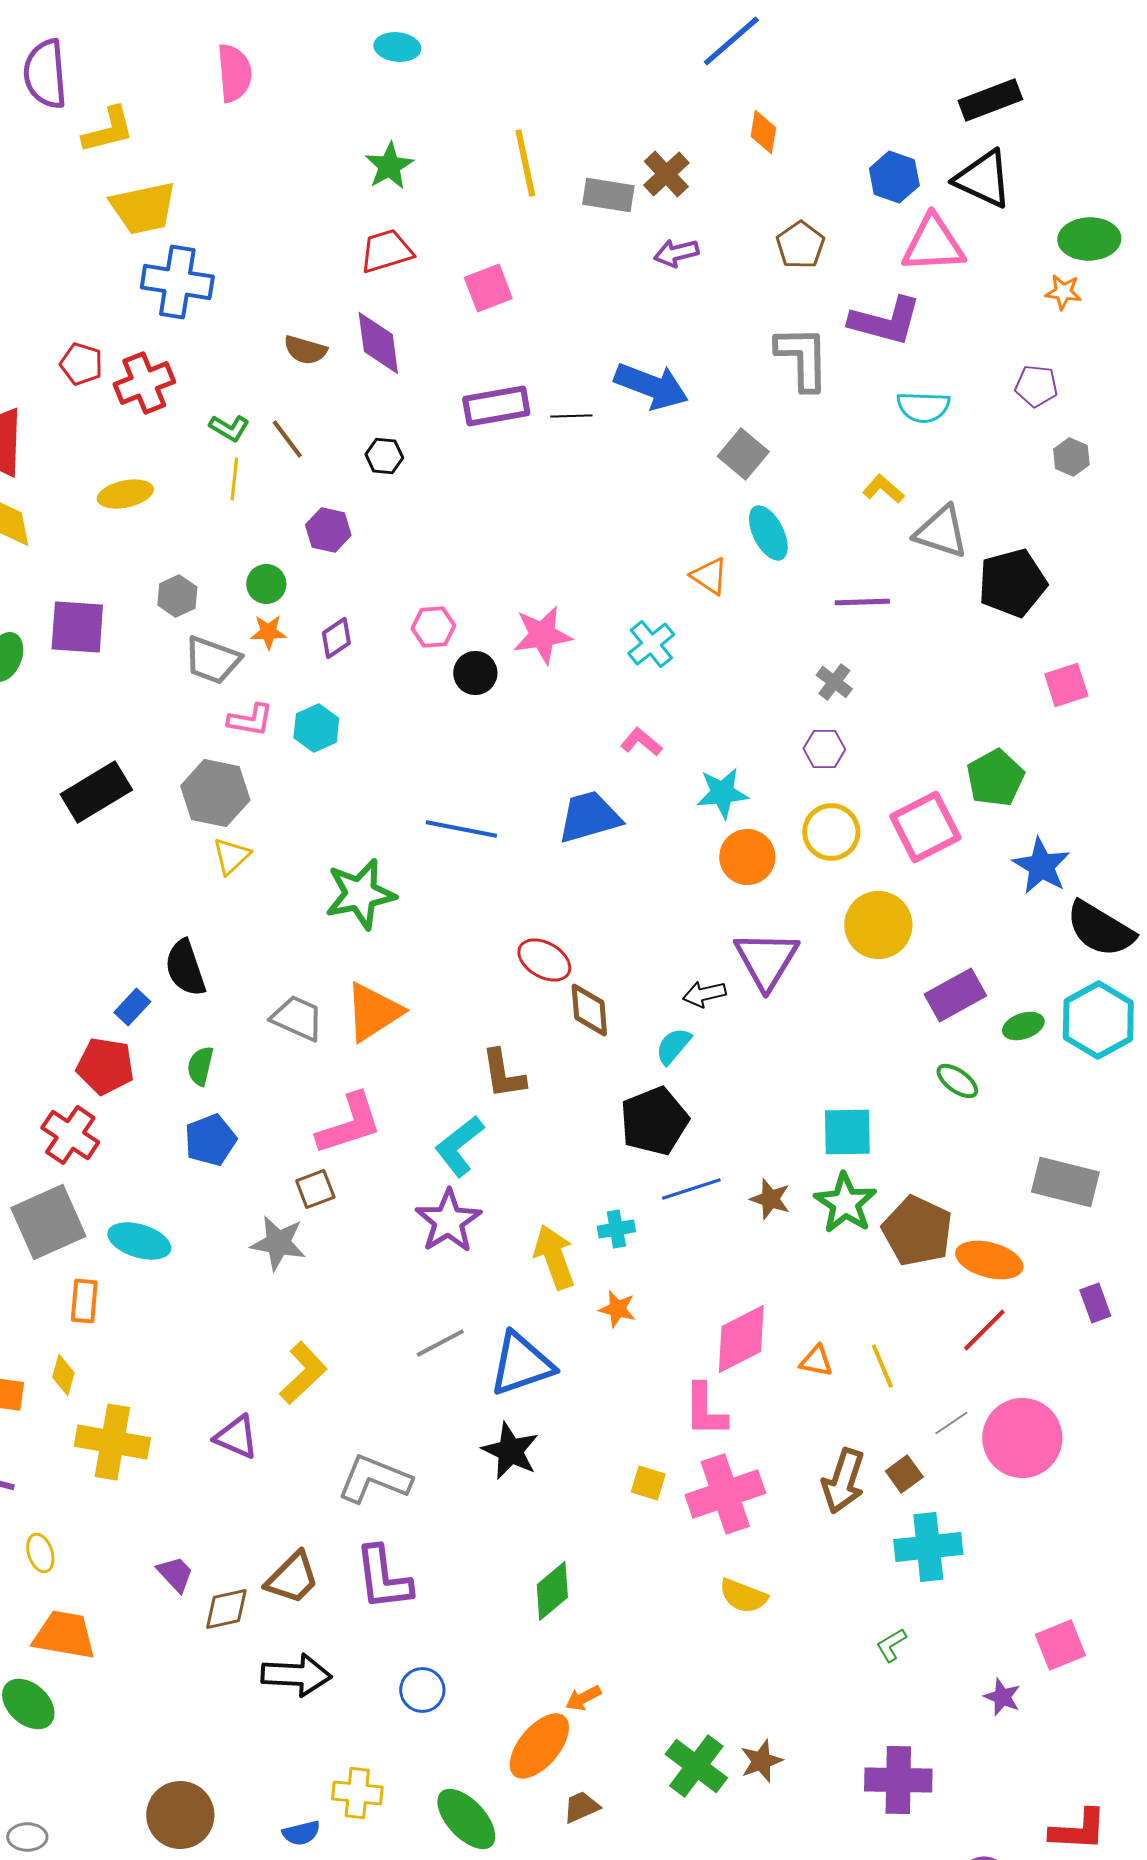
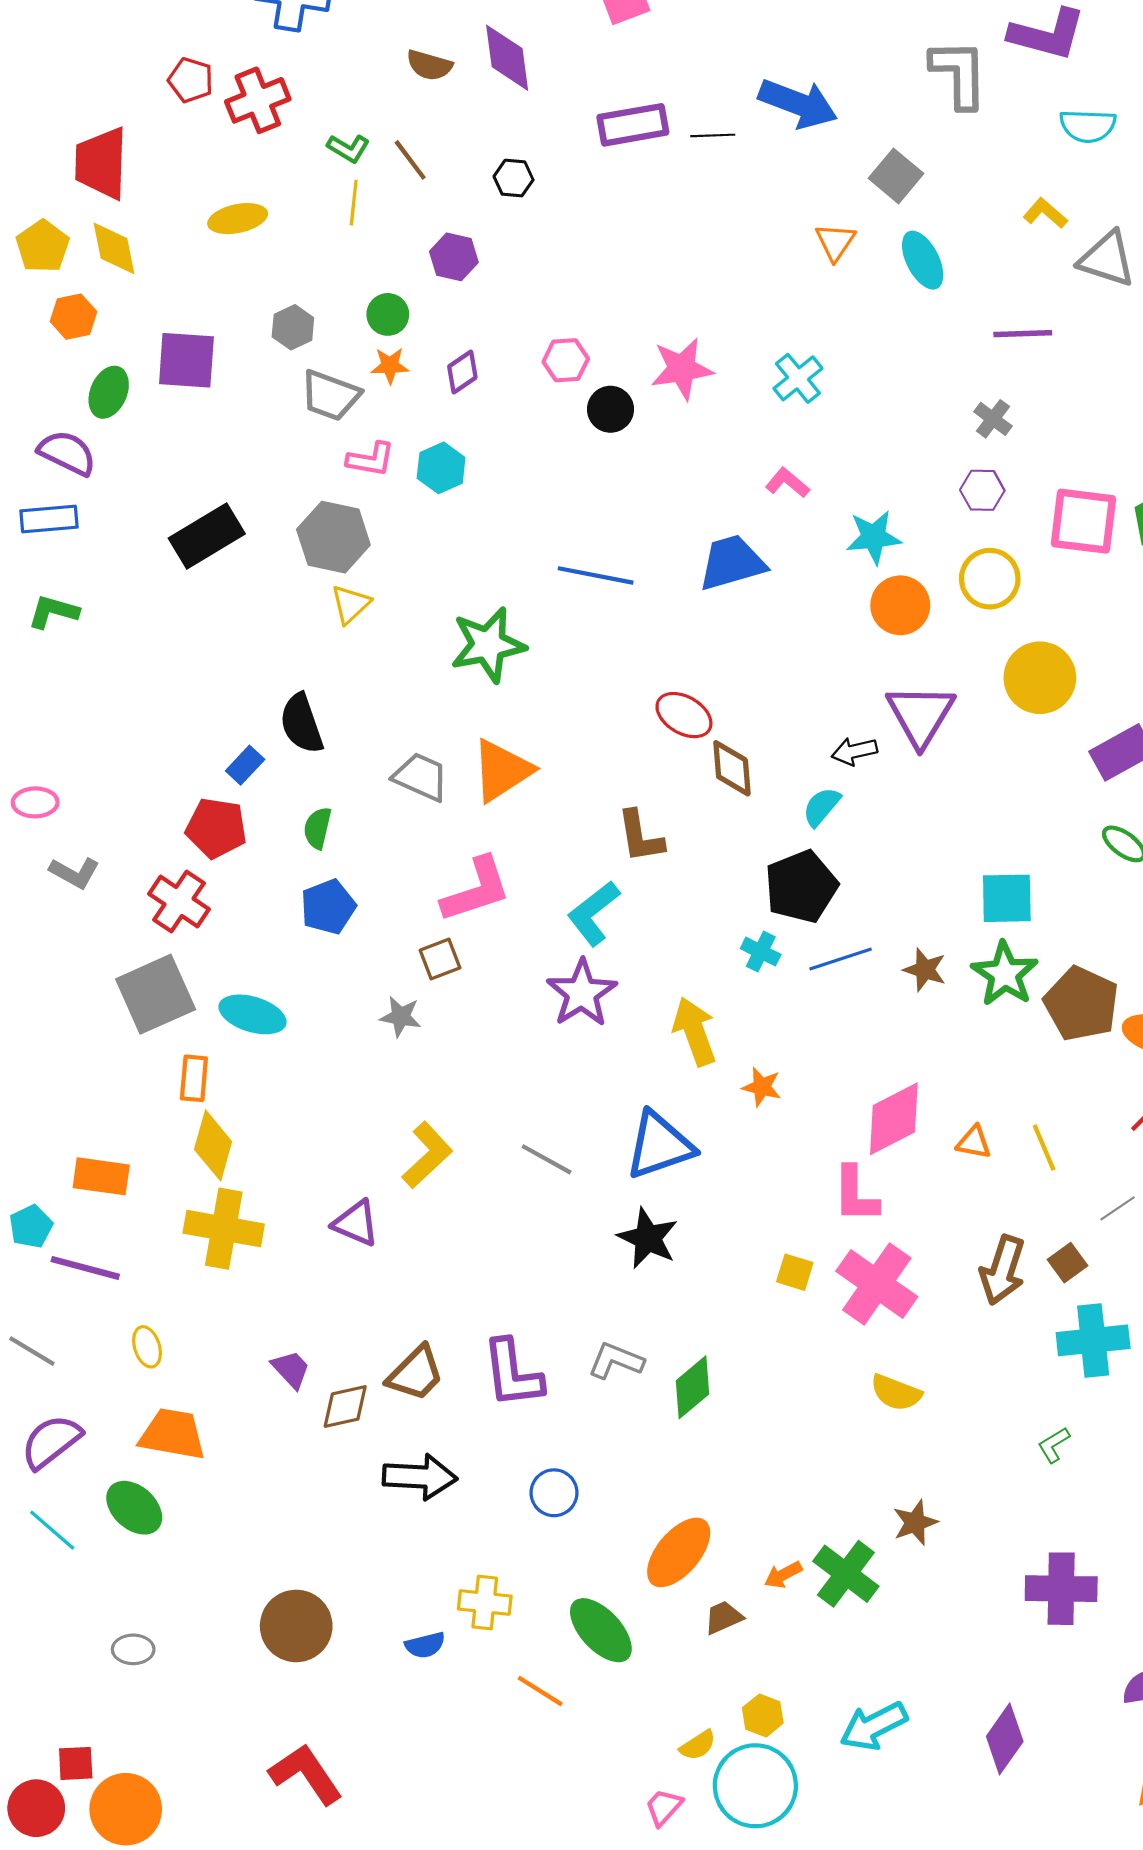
orange triangle: (709, 576) -> (835, 242), moved, turned 30
pink square: (925, 827) -> (1084, 521), moved, turned 34
cyan cross: (616, 1229) -> (761, 952), moved, turned 36
gray star: (278, 1243) -> (401, 1017), size x0.7
gray line: (440, 1343) -> (547, 1159), moved, turned 57
yellow diamond: (63, 1375) -> (213, 1145), moved, size x1.6
gray L-shape: (374, 1479) -> (616, 1361), moved, size x0.7
pink cross: (725, 1494) -> (877, 1284), turned -36
orange arrow: (583, 1698) -> (783, 1575), moved
brown star: (761, 1761) -> (915, 1523), moved

